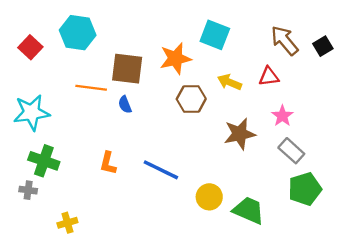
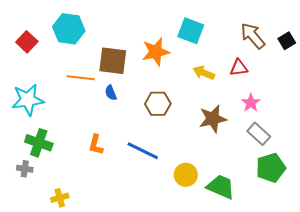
brown hexagon: (191, 99) -> (158, 104), moved

